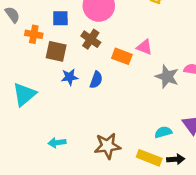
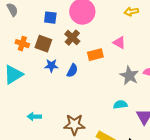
orange cross: (34, 34) -> (22, 44), moved
pink triangle: (144, 47) -> (119, 43), moved
orange rectangle: (122, 56) -> (95, 55), turned -42
cyan semicircle: (163, 132) -> (120, 105), moved

